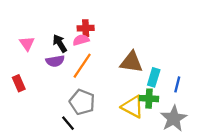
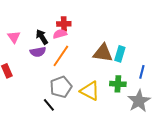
cyan rectangle: (154, 77) -> (120, 54), moved
gray pentagon: (82, 102) -> (61, 87), turned 30
yellow triangle: (133, 107) -> (90, 91), moved

